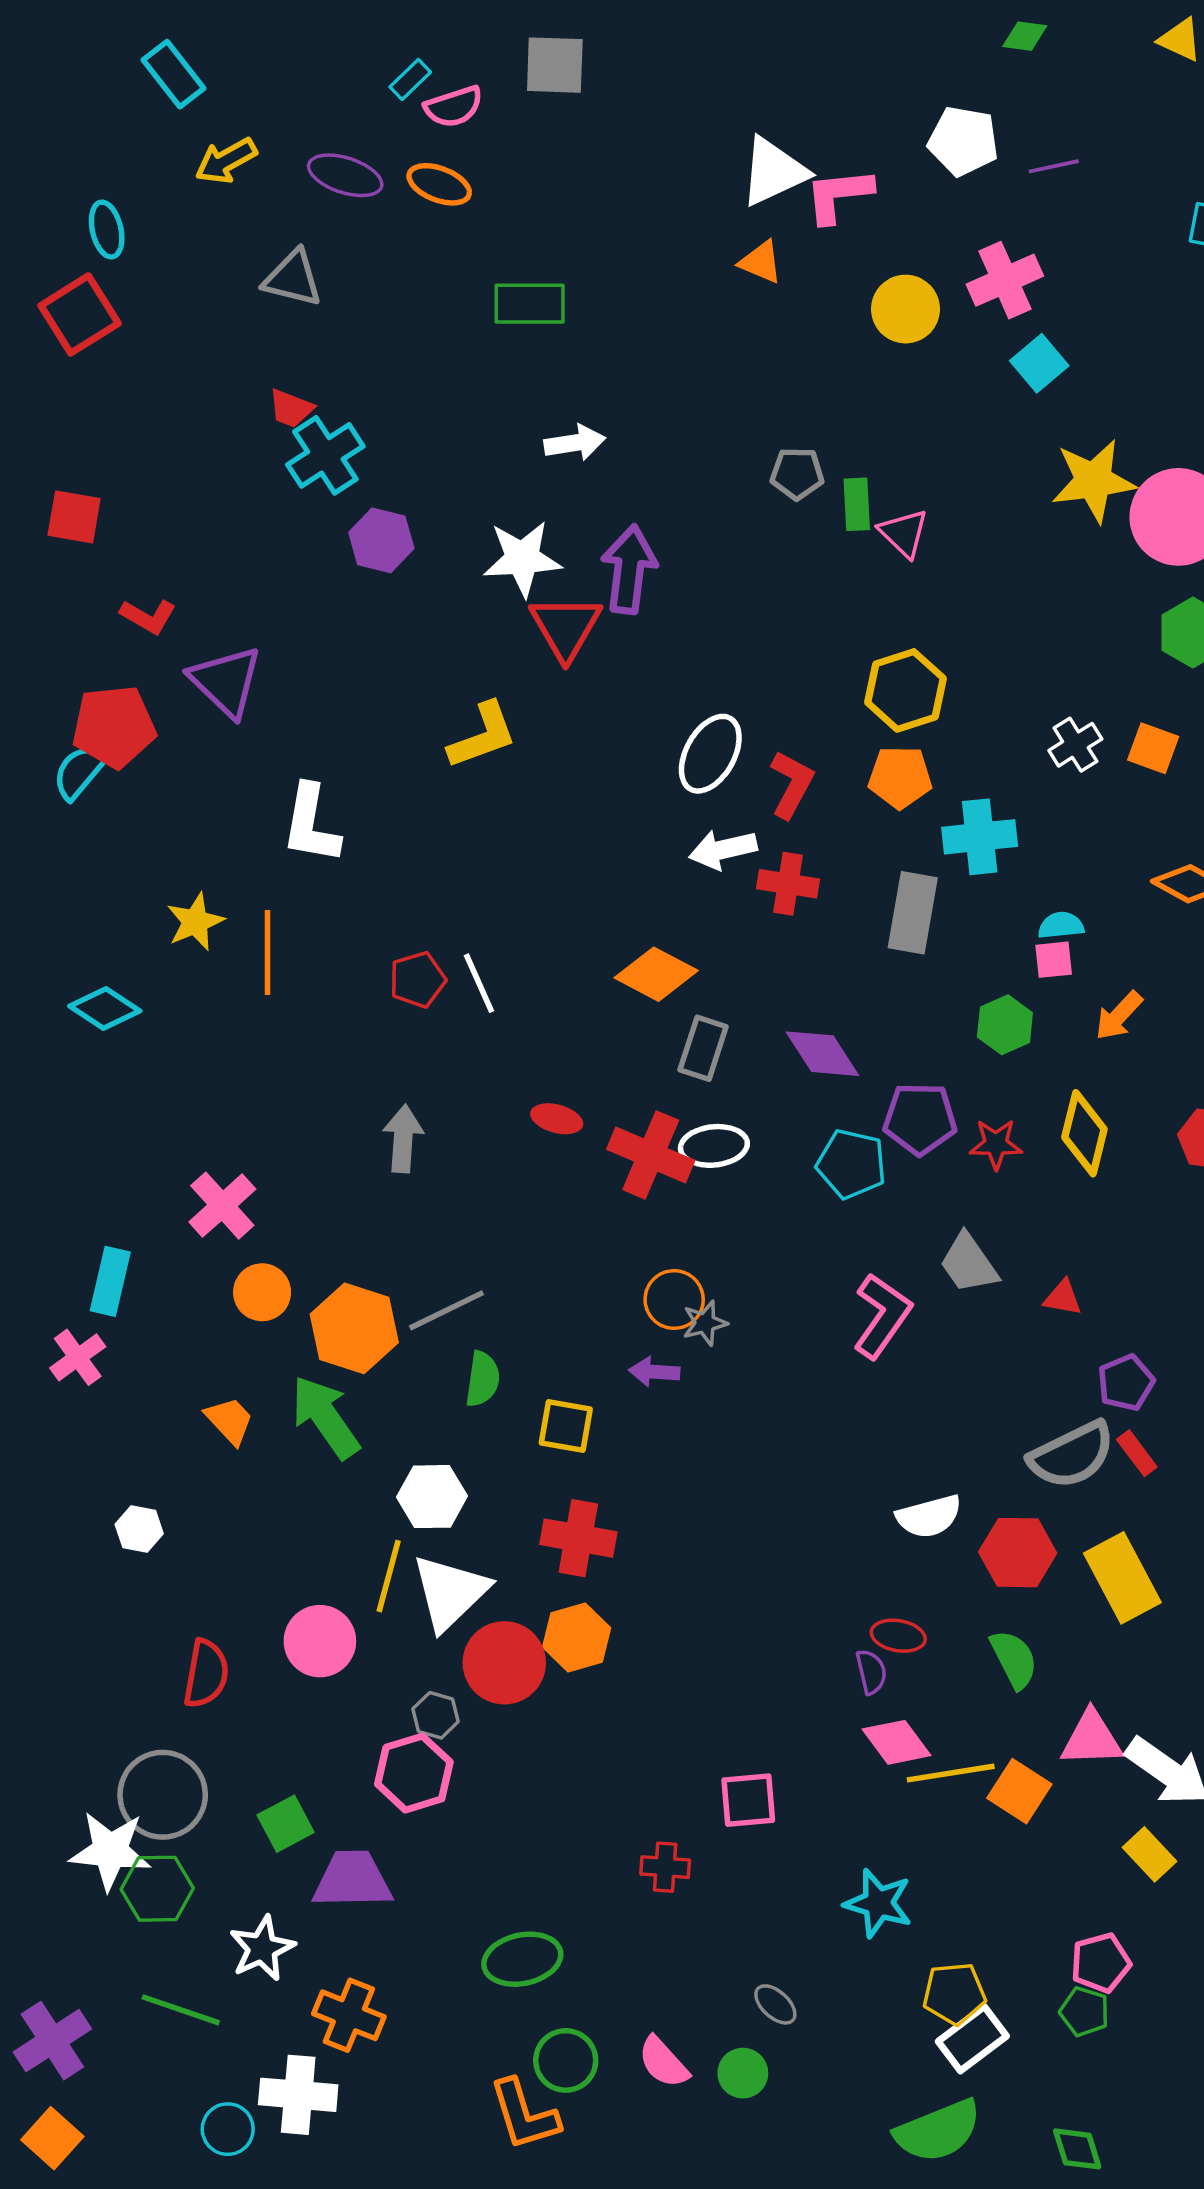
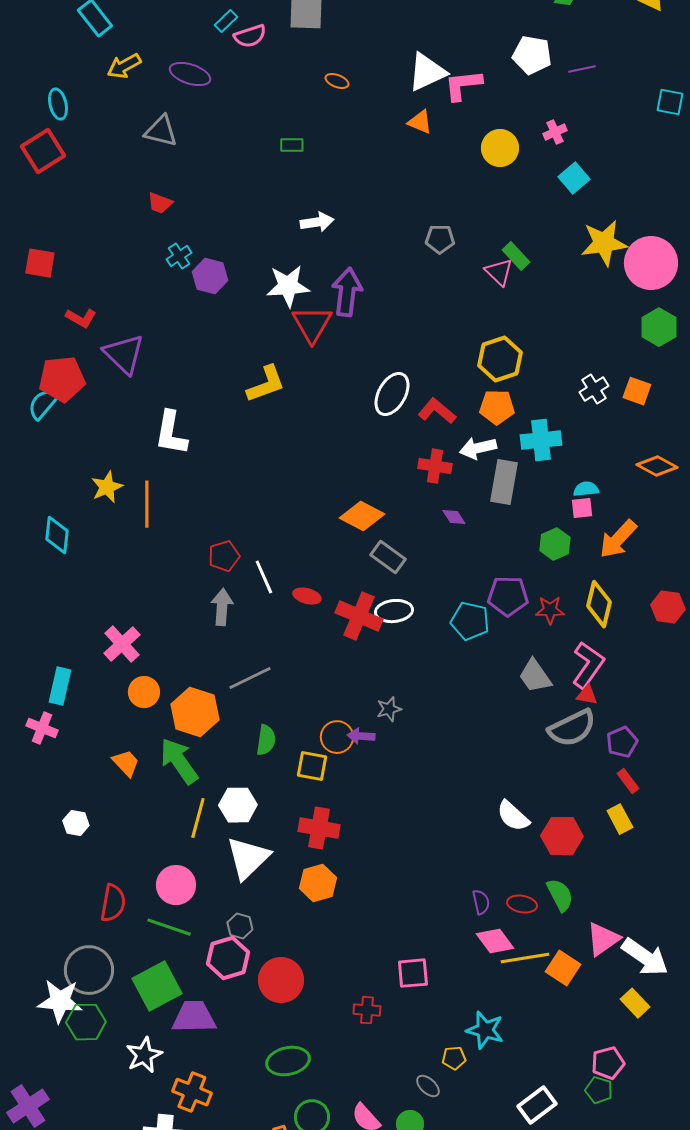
orange ellipse: (439, 184) -> (337, 81), moved, size x0.7
pink cross: (1005, 280) -> (555, 132), size x0.6
green rectangle: (530, 304) -> (292, 145), size x0.6
cyan cross: (325, 455) -> (179, 256), moved, size x0.6
green rectangle: (857, 504) -> (516, 256), moved, turned -40
red L-shape: (792, 784) -> (437, 411), turned -78
white arrow: (723, 849) -> (478, 448), moved
red pentagon: (418, 980) -> (224, 556), moved
white line: (479, 983) -> (264, 577), moved
cyan diamond: (105, 1009) -> (57, 535), turned 63
orange arrow: (1119, 1016) -> (618, 539), size x1.4
gray rectangle: (703, 1048) -> (388, 557), turned -72
purple diamond: (822, 1054) -> (454, 517), moved, size x0.6
orange circle: (674, 1300) -> (337, 737), moved
gray line: (446, 1310) -> (250, 678), moved
pink L-shape: (882, 1316) -> (588, 665), moved
pink cross: (78, 1357) -> (42, 728), turned -32
gray semicircle: (1072, 1455) -> (572, 728), moved
white semicircle: (929, 1516) -> (513, 816), turned 57
yellow line: (389, 1576) -> (198, 818), moved
yellow rectangle: (1122, 1578) -> (620, 819), moved, size x0.6
red ellipse: (898, 1636) -> (522, 904), moved
red circle: (504, 1663) -> (281, 980), moved
pink triangle: (1092, 1739) -> (603, 939), turned -33
green square: (286, 1824) -> (157, 986), size x1.6
yellow pentagon: (954, 1994) -> (454, 1058), moved, size x0.7
green line: (181, 2010) -> (169, 927), moved

